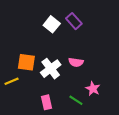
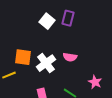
purple rectangle: (74, 21) -> (68, 18), turned 56
pink star: (93, 89) -> (95, 82), moved

